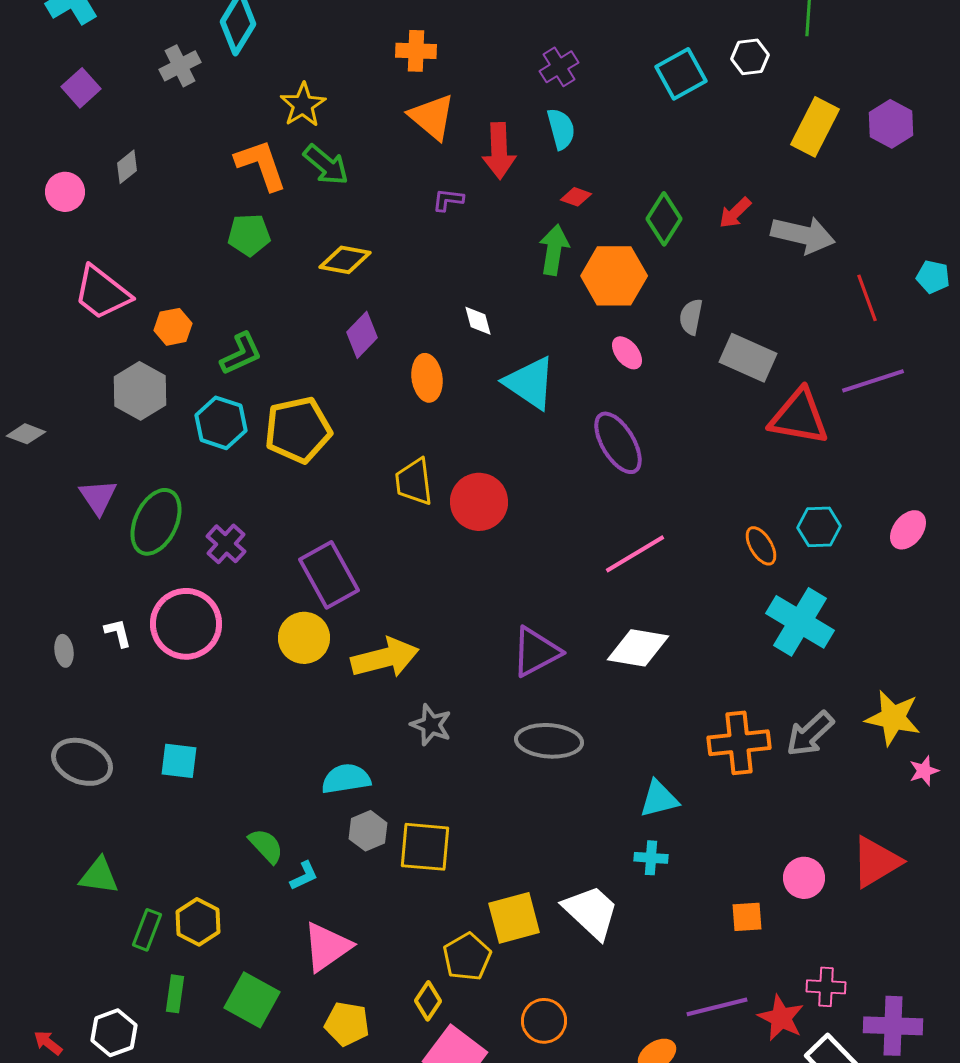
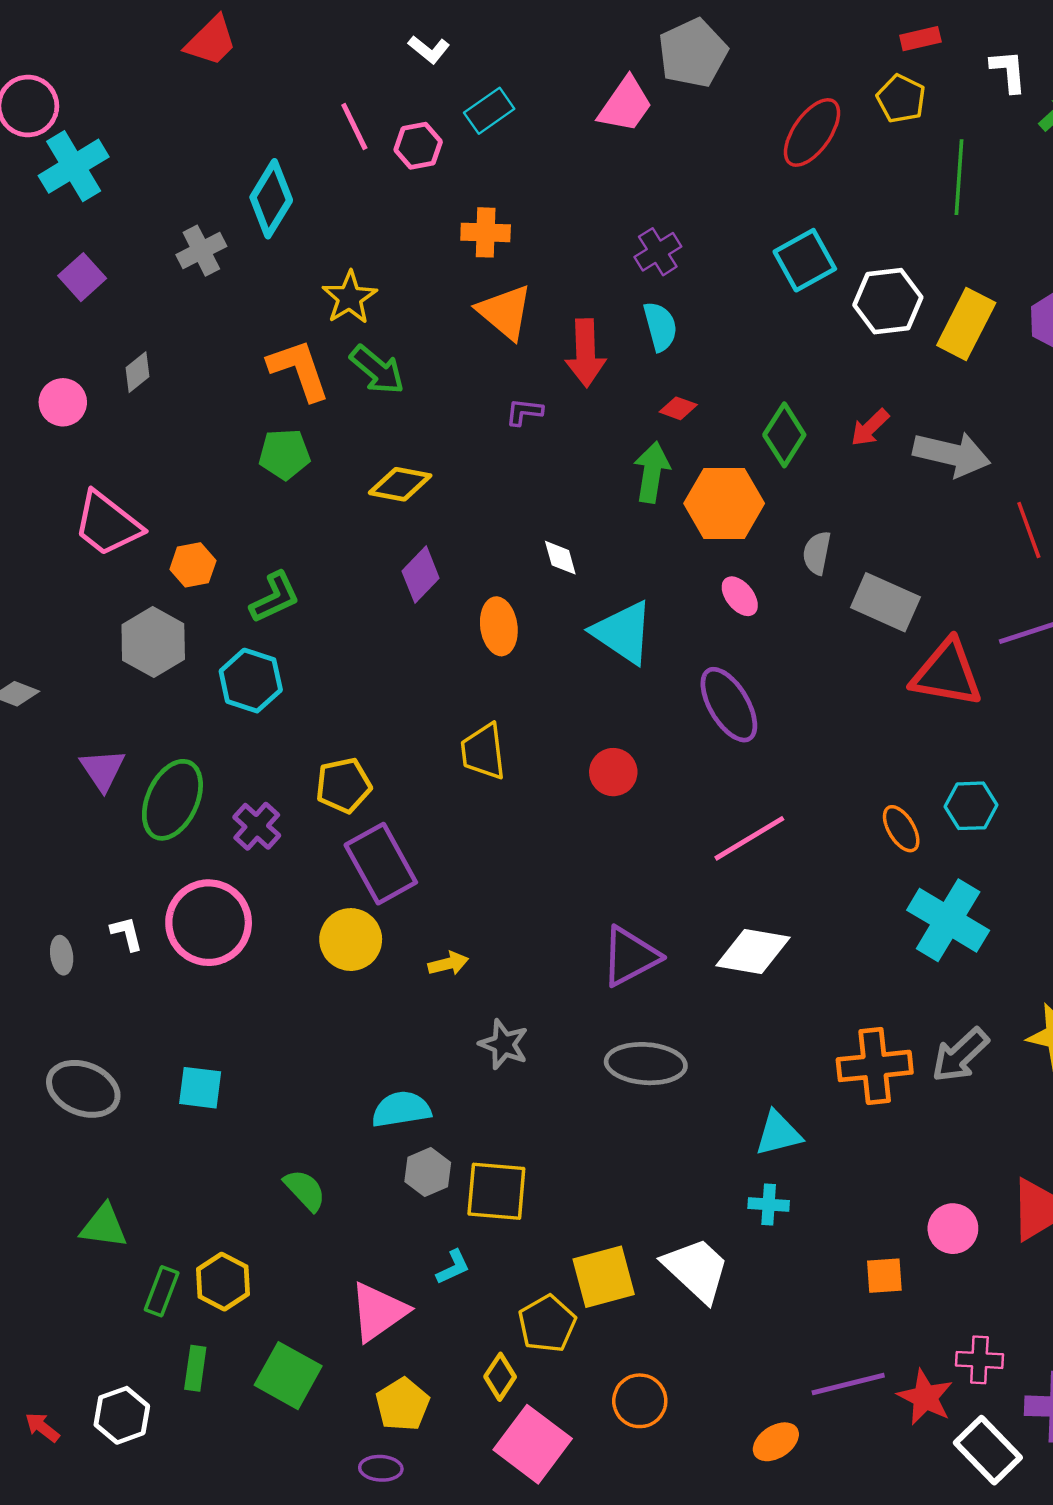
white hexagon: (750, 57) -> (888, 301), moved, size x1.5
yellow pentagon: (298, 430) -> (343, 785), moved, size x0.7
red circle: (479, 502) -> (613, 772), moved, size x0.7
yellow arrow: (385, 658) -> (448, 964), size x0.5
cyan L-shape: (304, 876) -> (453, 1267), moved
yellow pentagon: (347, 1024) -> (402, 1404), turned 30

